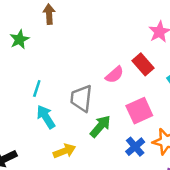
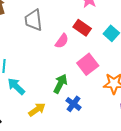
gray trapezoid: (81, 98) -> (33, 20), moved
blue cross: (135, 147) -> (74, 104), moved

